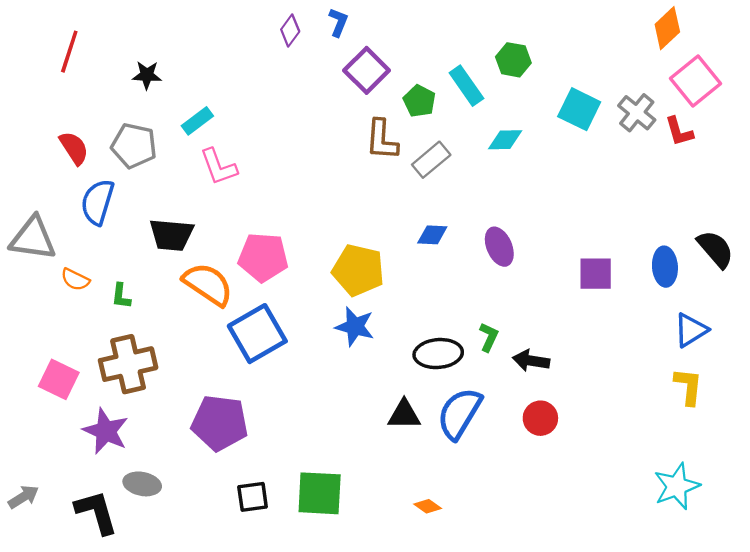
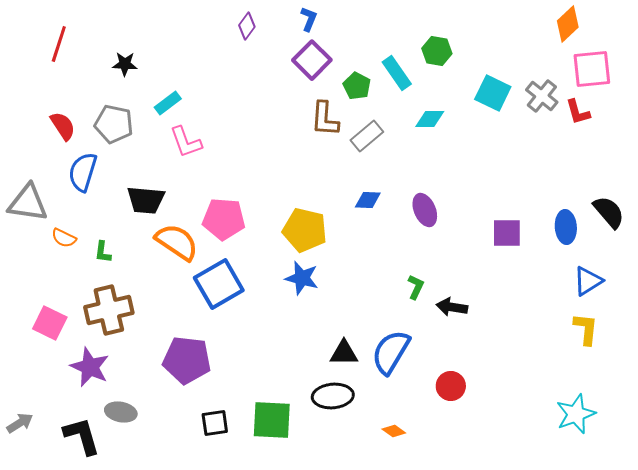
blue L-shape: (338, 22) -> (309, 19), moved
pink square: (695, 81) -> (592, 69), turned 33
black ellipse: (438, 354) -> (333, 396), moved
red circle: (540, 418) -> (451, 386), moved
orange diamond: (428, 506) -> (394, 431), moved

